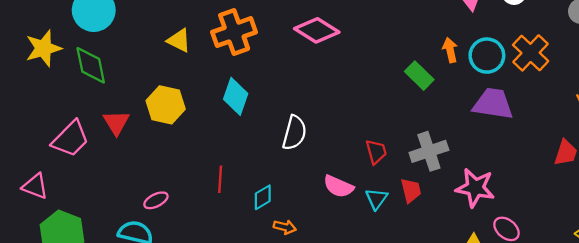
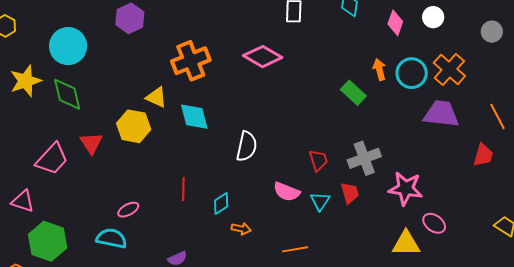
yellow triangle: (179, 40) -> (156, 97), moved
cyan diamond: (236, 96) -> (194, 117), turned -32
purple trapezoid: (493, 104) -> (441, 114), moved

